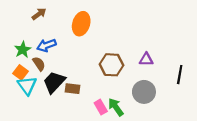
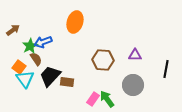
brown arrow: (39, 14) -> (13, 30), moved
green star: (23, 50) -> (30, 46), moved
pink rectangle: (101, 107) -> (93, 99), turned 64

